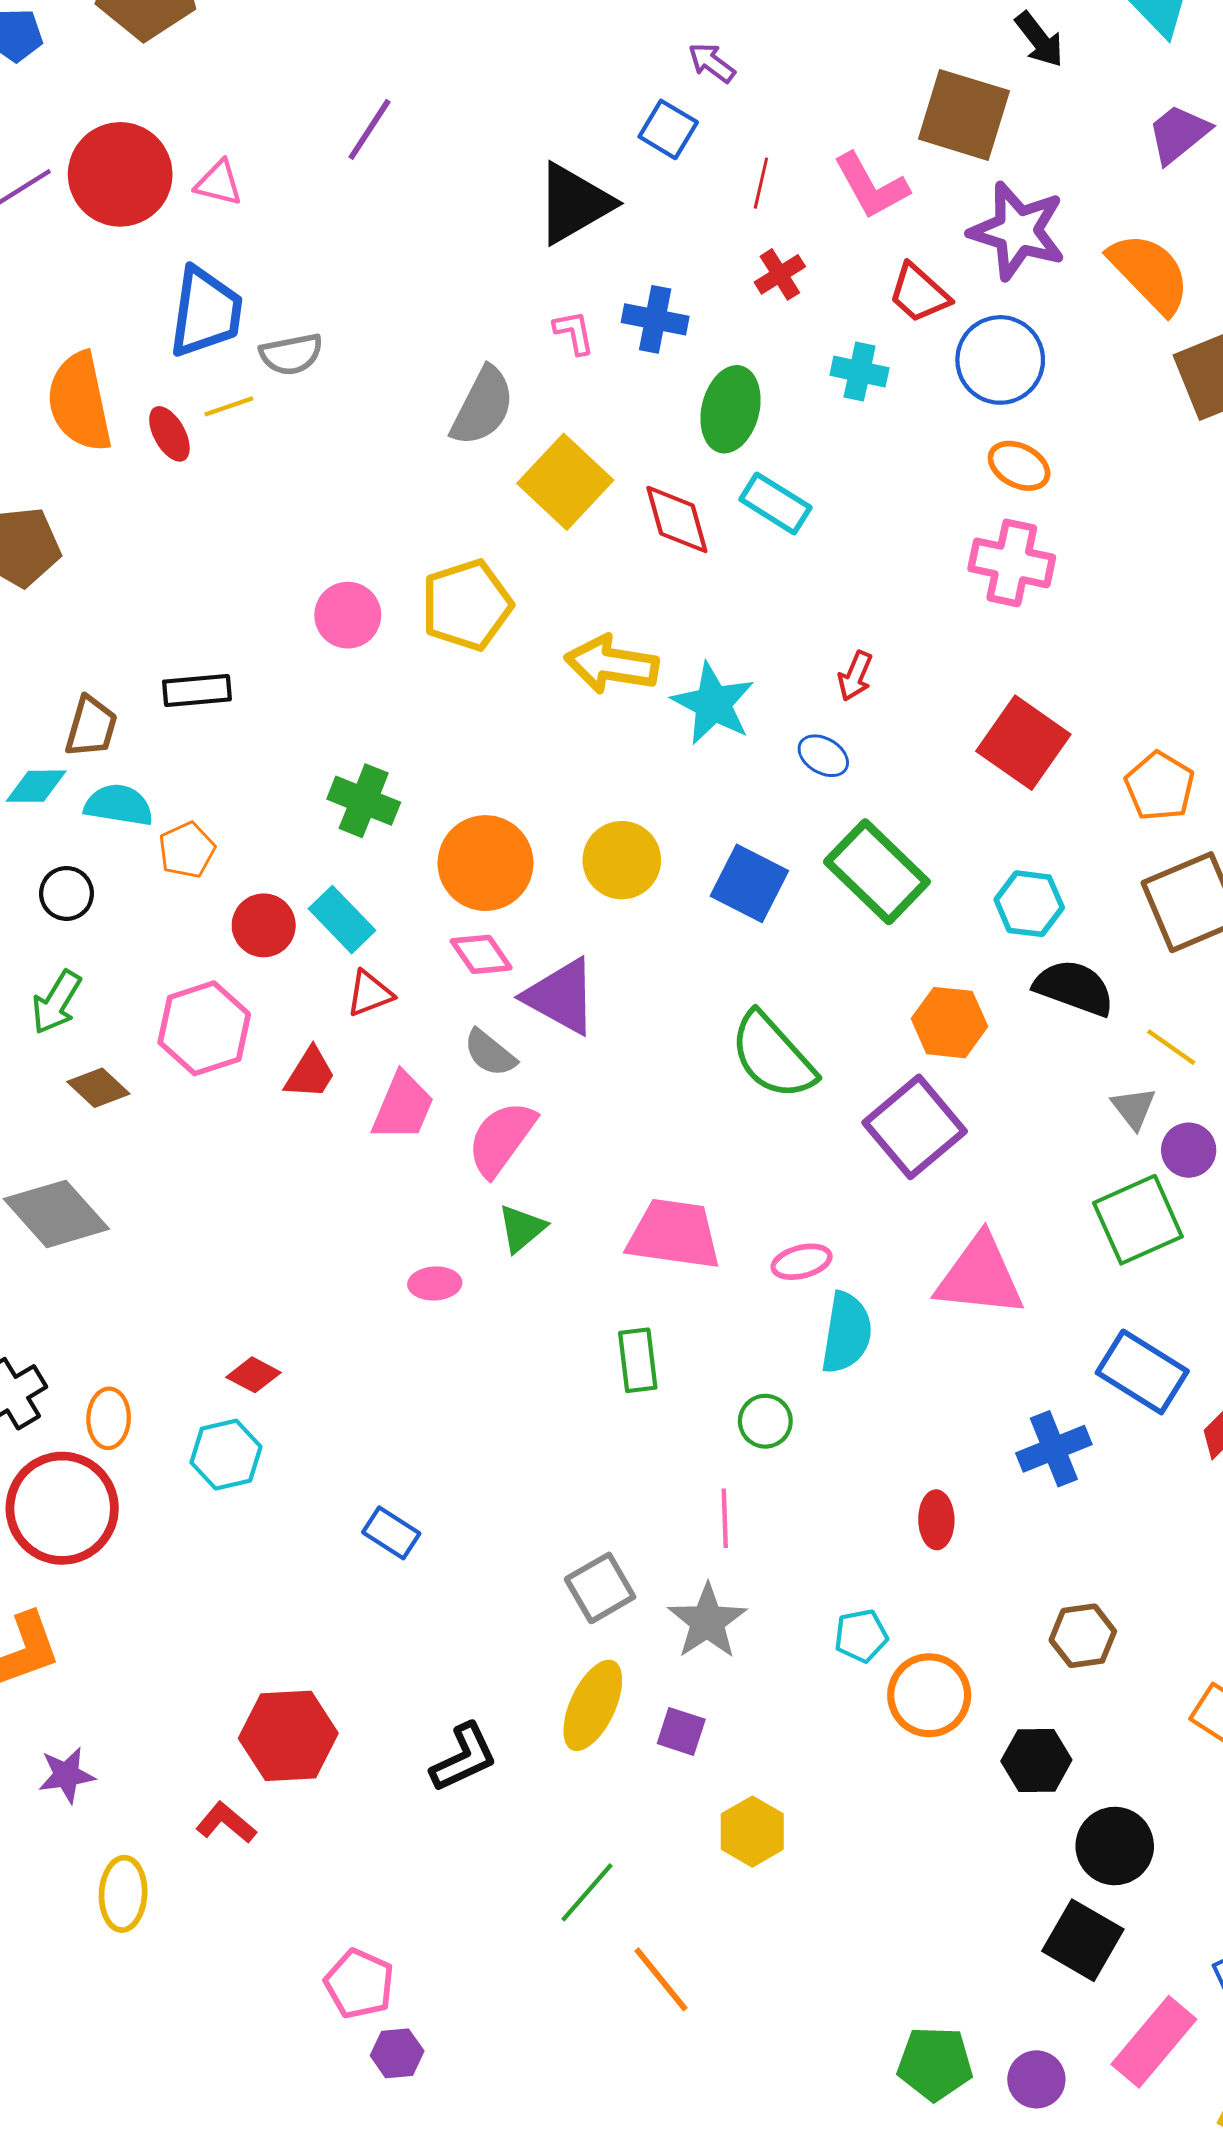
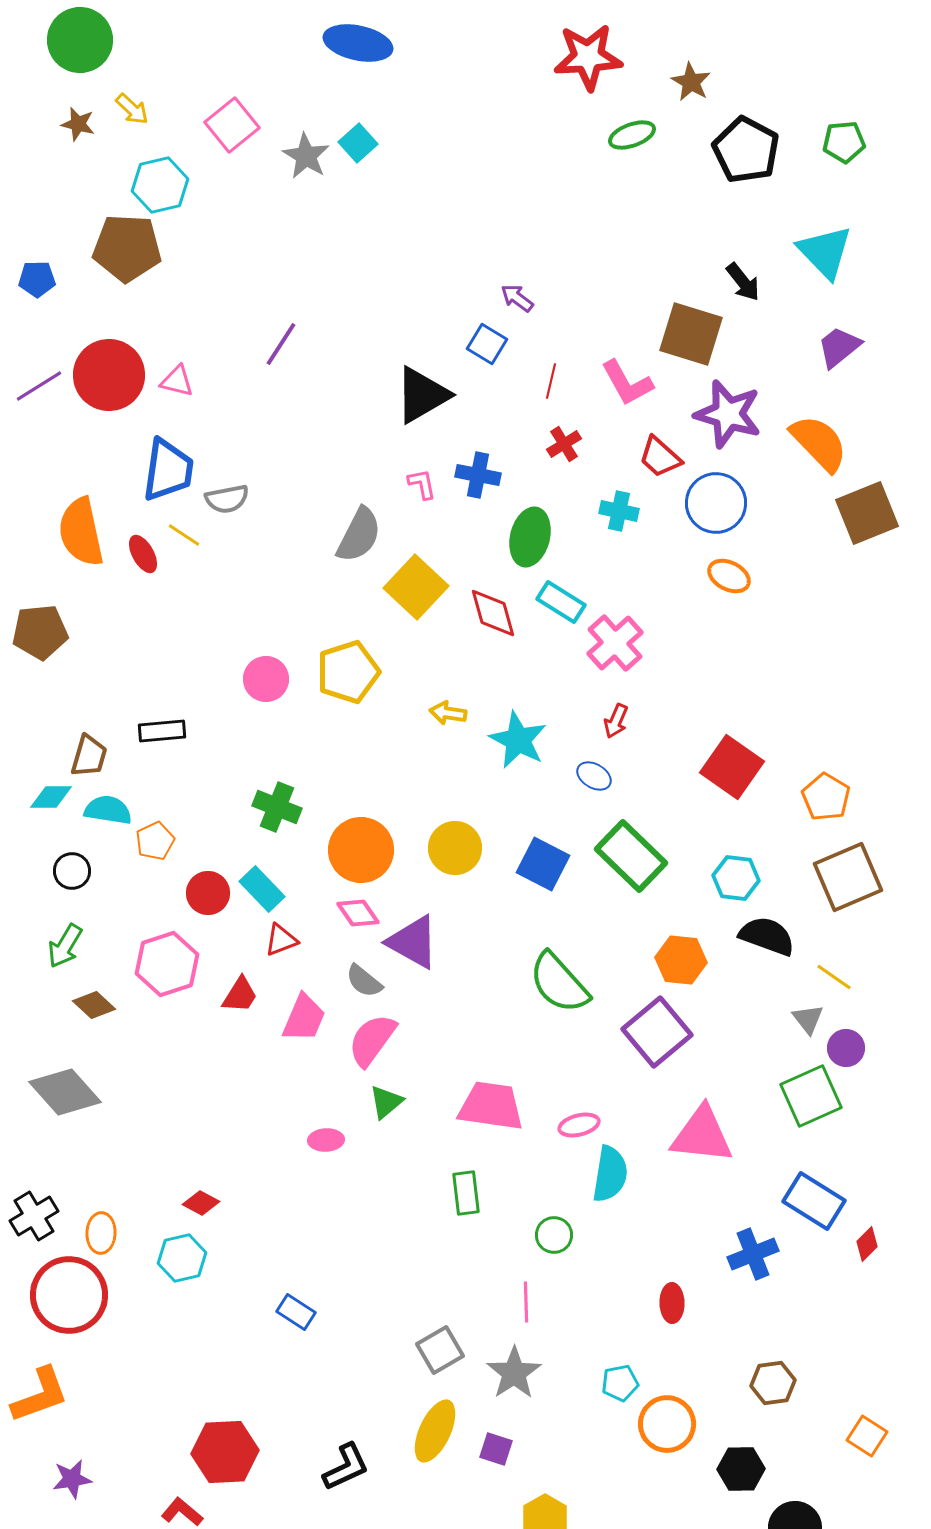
yellow line: (229, 406) -> (184, 535), turned 52
pink cross: (1012, 563) -> (615, 643), moved, turned 36
yellow arrow: (612, 664) -> (448, 713), size x0.6

